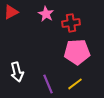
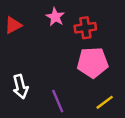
red triangle: (11, 12) -> (13, 25), moved
yellow line: (75, 84) -> (105, 102), moved

